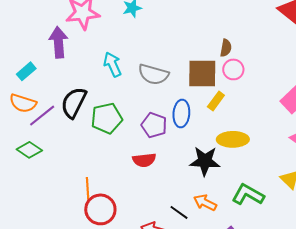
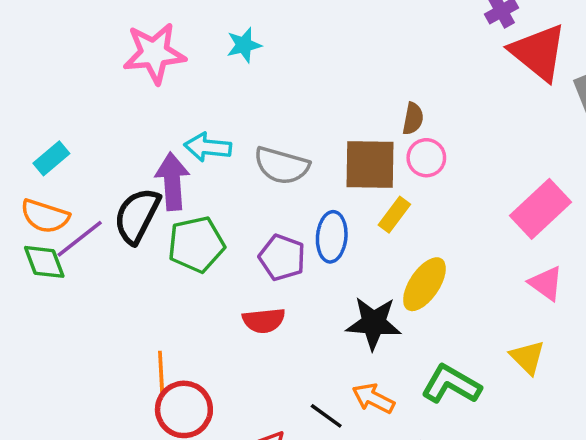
purple arrow: (58, 42) -> (172, 181), moved
cyan arrow: (113, 64) -> (208, 147), turned -60
yellow ellipse: (233, 139) -> (424, 284), turned -56
green diamond: (29, 150) -> (44, 262), moved, turned 35

